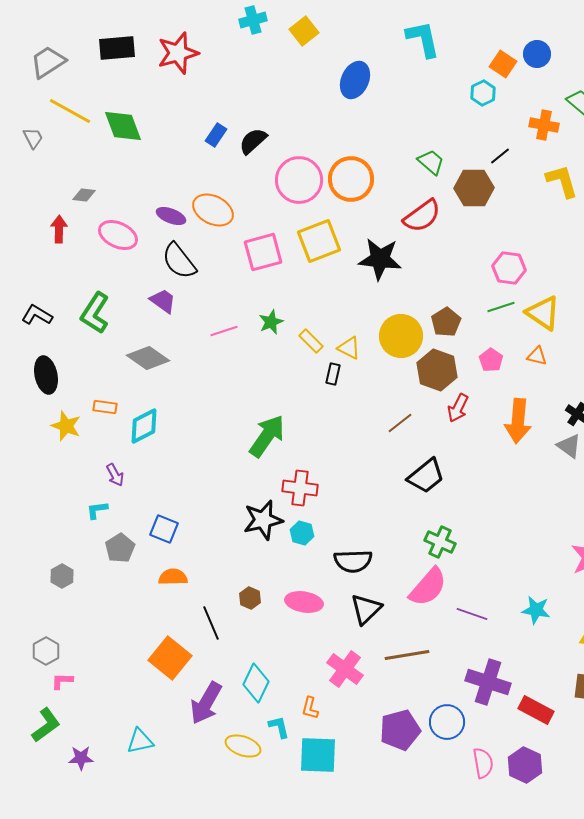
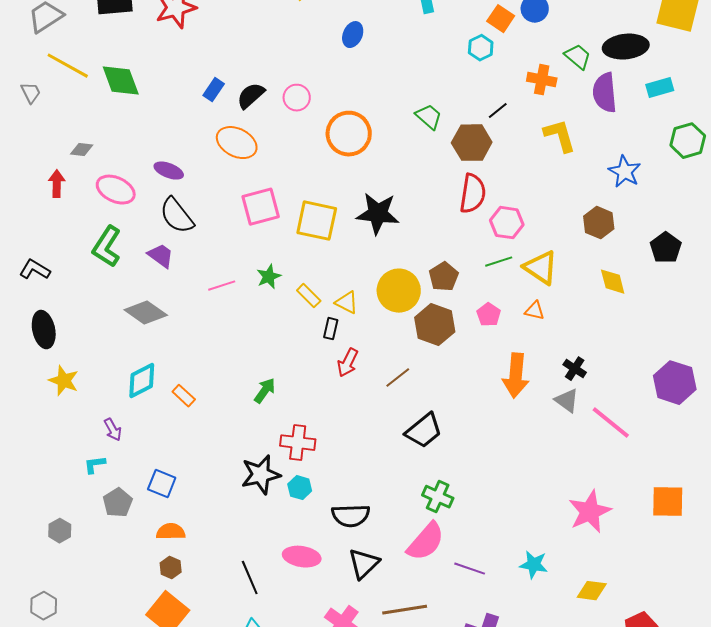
blue ellipse: (355, 80) -> (353, 35), size x0.7
pink circle: (299, 180) -> (297, 98), moved, size x0.6
orange ellipse: (213, 210) -> (237, 143), moved
red semicircle: (422, 216) -> (473, 194), moved, turned -45
yellow square: (319, 241) -> (317, 221), moved, turned 33
green L-shape: (95, 313) -> (107, 247), moved
orange rectangle: (105, 407) -> (184, 396), moved, turned 35
red arrow: (458, 408) -> (348, 363), moved
green arrow: (267, 436) -> (265, 391), size x0.6
brown hexagon: (250, 598) -> (171, 568), moved
black line: (211, 623) -> (250, 578), moved

